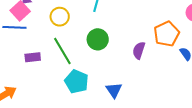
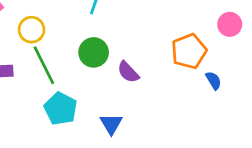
yellow circle: (60, 17) -> (32, 30), moved
purple semicircle: (139, 50) -> (128, 72), moved, turned -66

